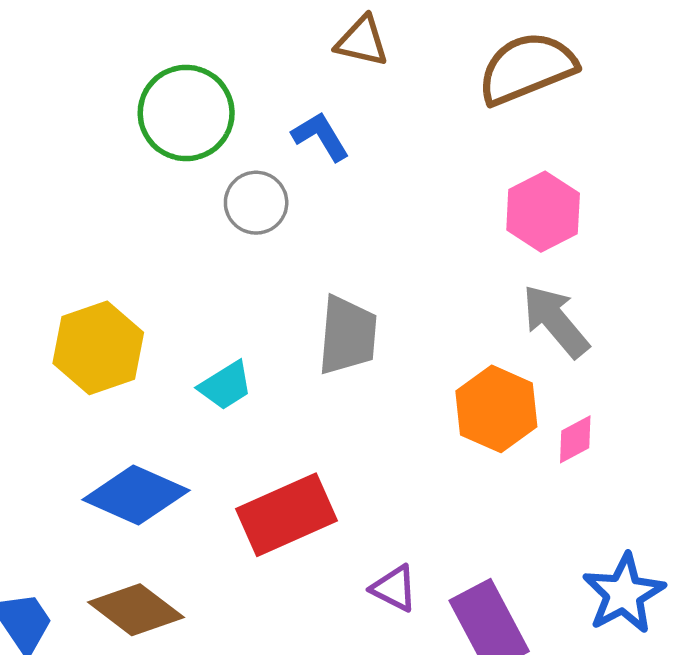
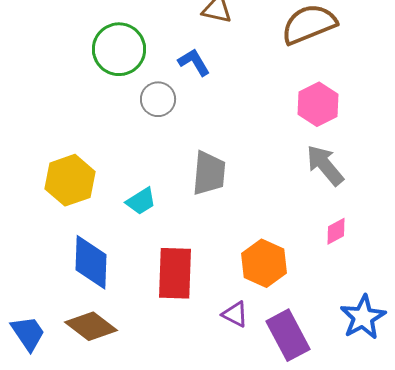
orange hexagon: (496, 409) -> (264, 263), moved
blue diamond: (136, 495) -> (91, 262), turned 68
red rectangle: (287, 515) -> (175, 273), turned -64

